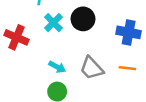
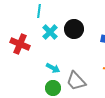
gray trapezoid: (92, 68) -> (76, 81), moved

